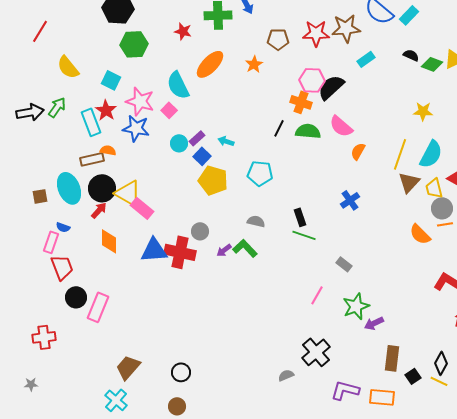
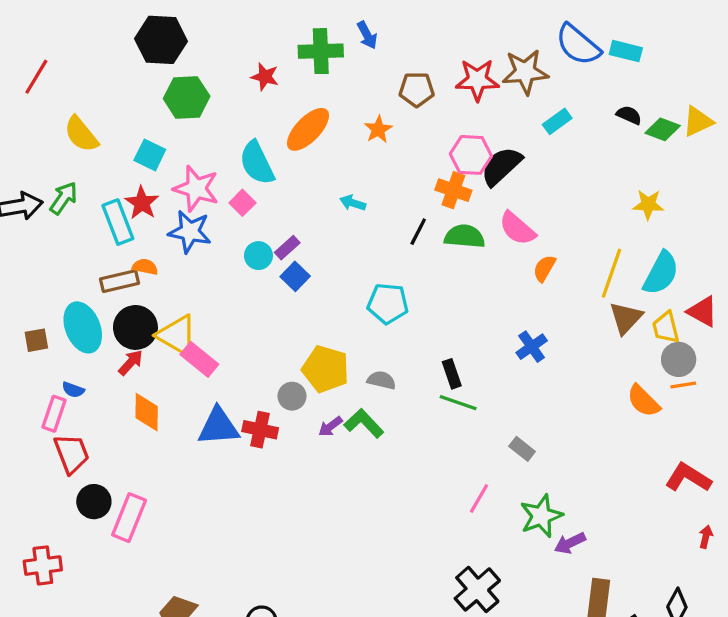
cyan rectangle: (409, 15) -> (626, 51), turned 60
cyan arrow: (226, 141) -> (353, 203), moved
yellow pentagon: (213, 180) -> (326, 369), moved
red cross: (180, 252) -> (260, 430), size x0.7

